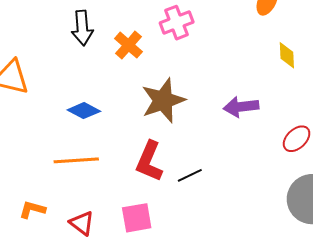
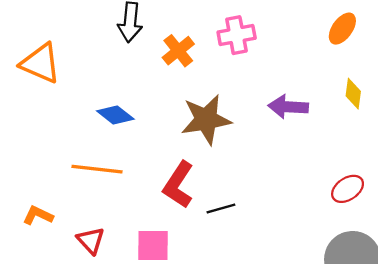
purple arrow: (241, 107) -> (288, 107), moved

